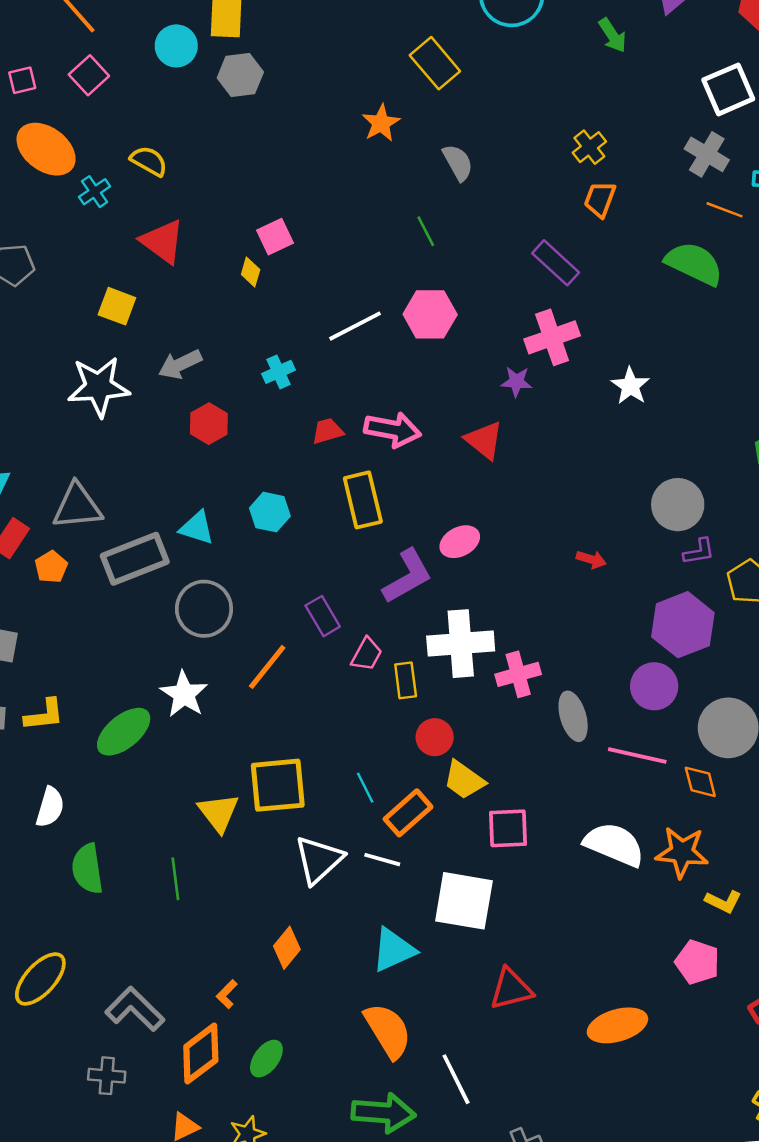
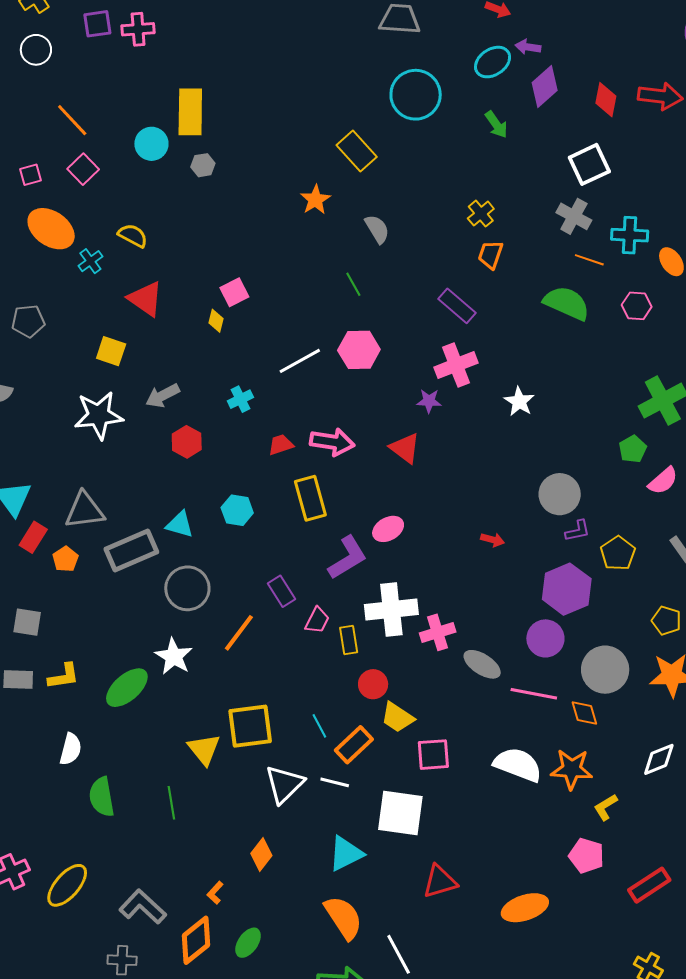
gray hexagon: (240, 75) -> (203, 165), size x0.7
gray ellipse: (573, 716) -> (482, 664), turned -39
yellow L-shape: (723, 902) -> (606, 807), turned 124

